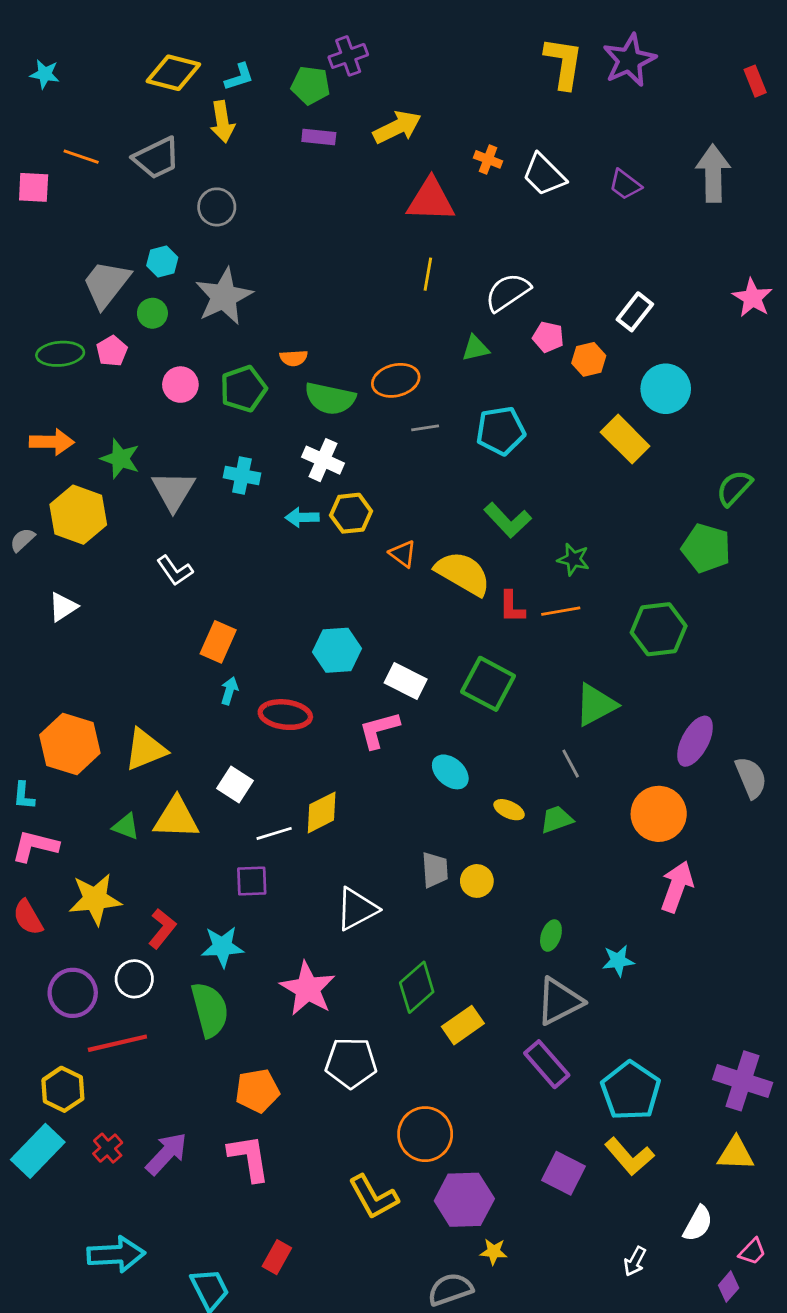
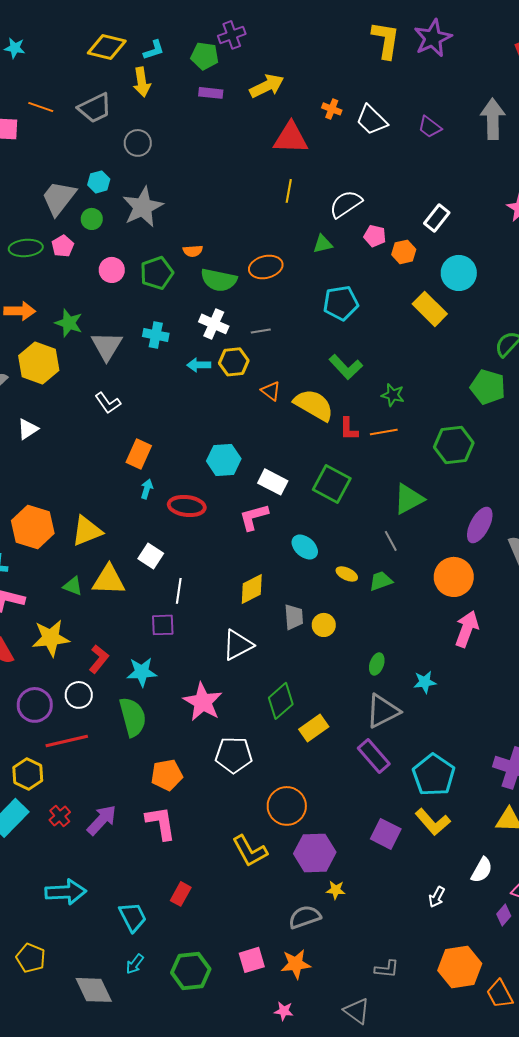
gray line: (425, 428) -> (261, 331), moved
yellow diamond: (322, 812) -> (252, 589), moved
white line: (274, 833) -> (179, 591), turned -65

